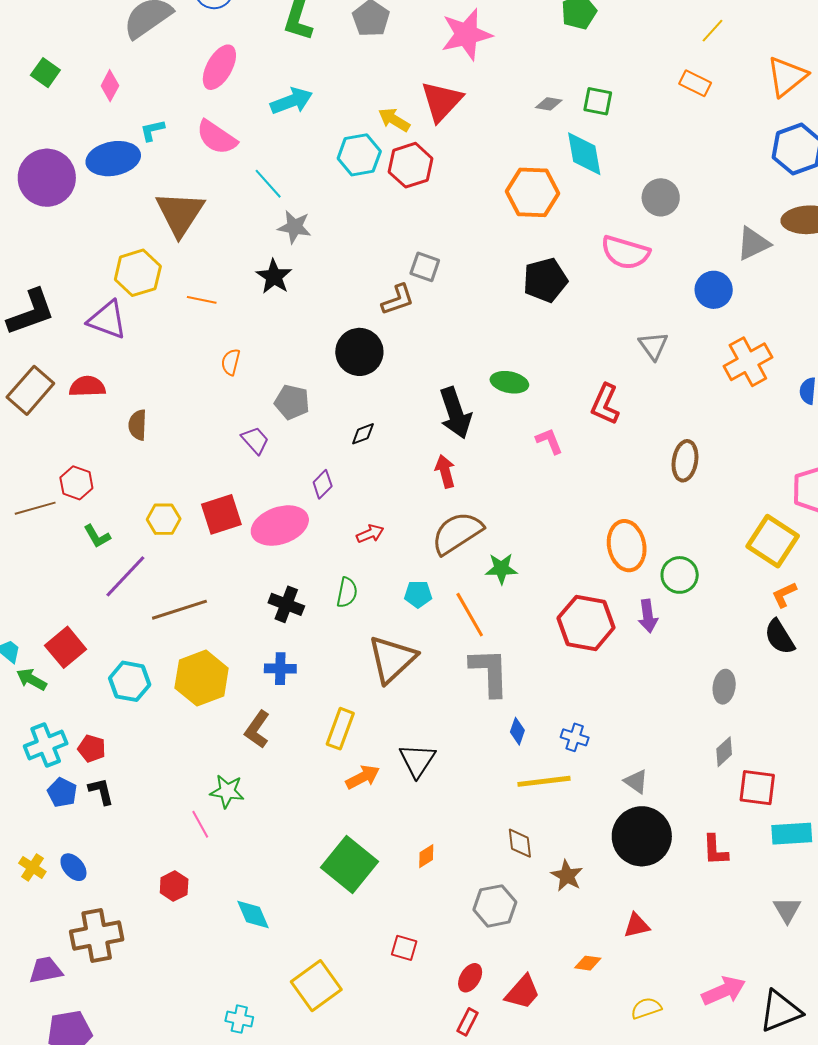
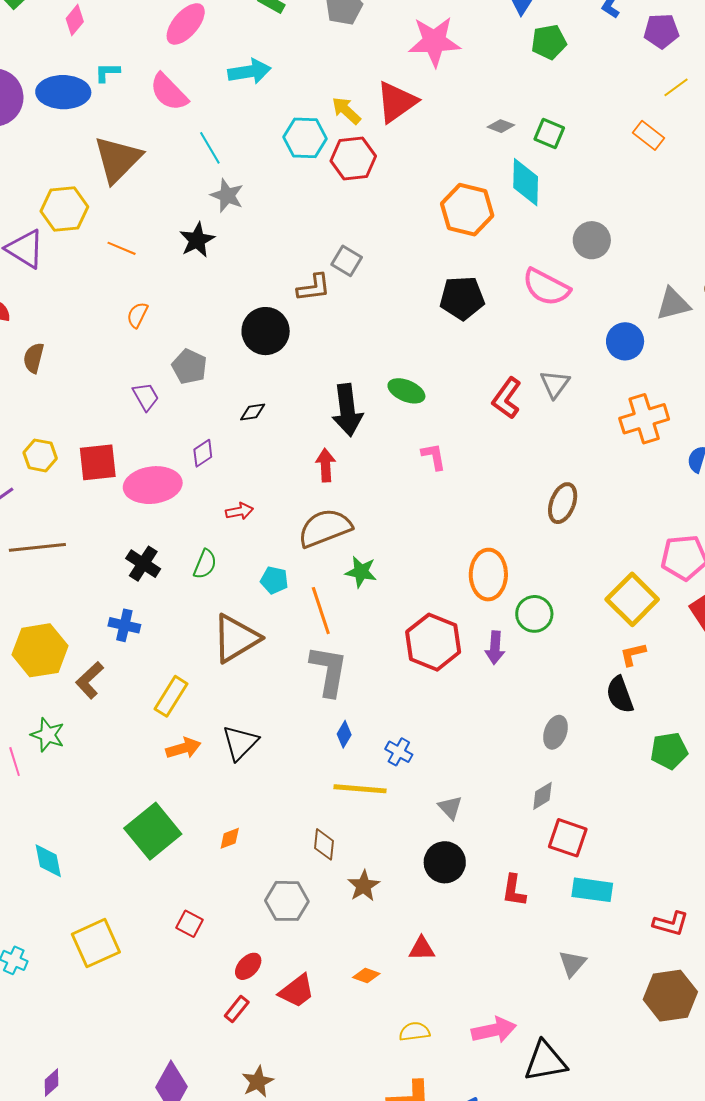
red L-shape: (605, 404) -> (507, 398), moved
yellow hexagon: (202, 678) -> (40, 650), moved
black circle: (642, 836) -> (445, 862), size x0.7

